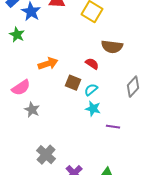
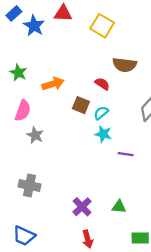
green star: (17, 35) -> (18, 73), moved
pink semicircle: (21, 88) -> (23, 111), turned -36
gray cross: (46, 155) -> (30, 185), moved, turned -30

